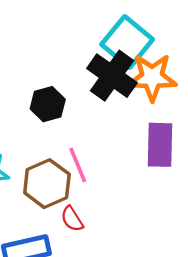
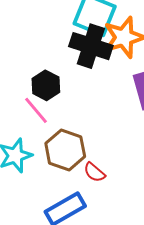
pink line: (78, 165) -> (36, 110), moved

